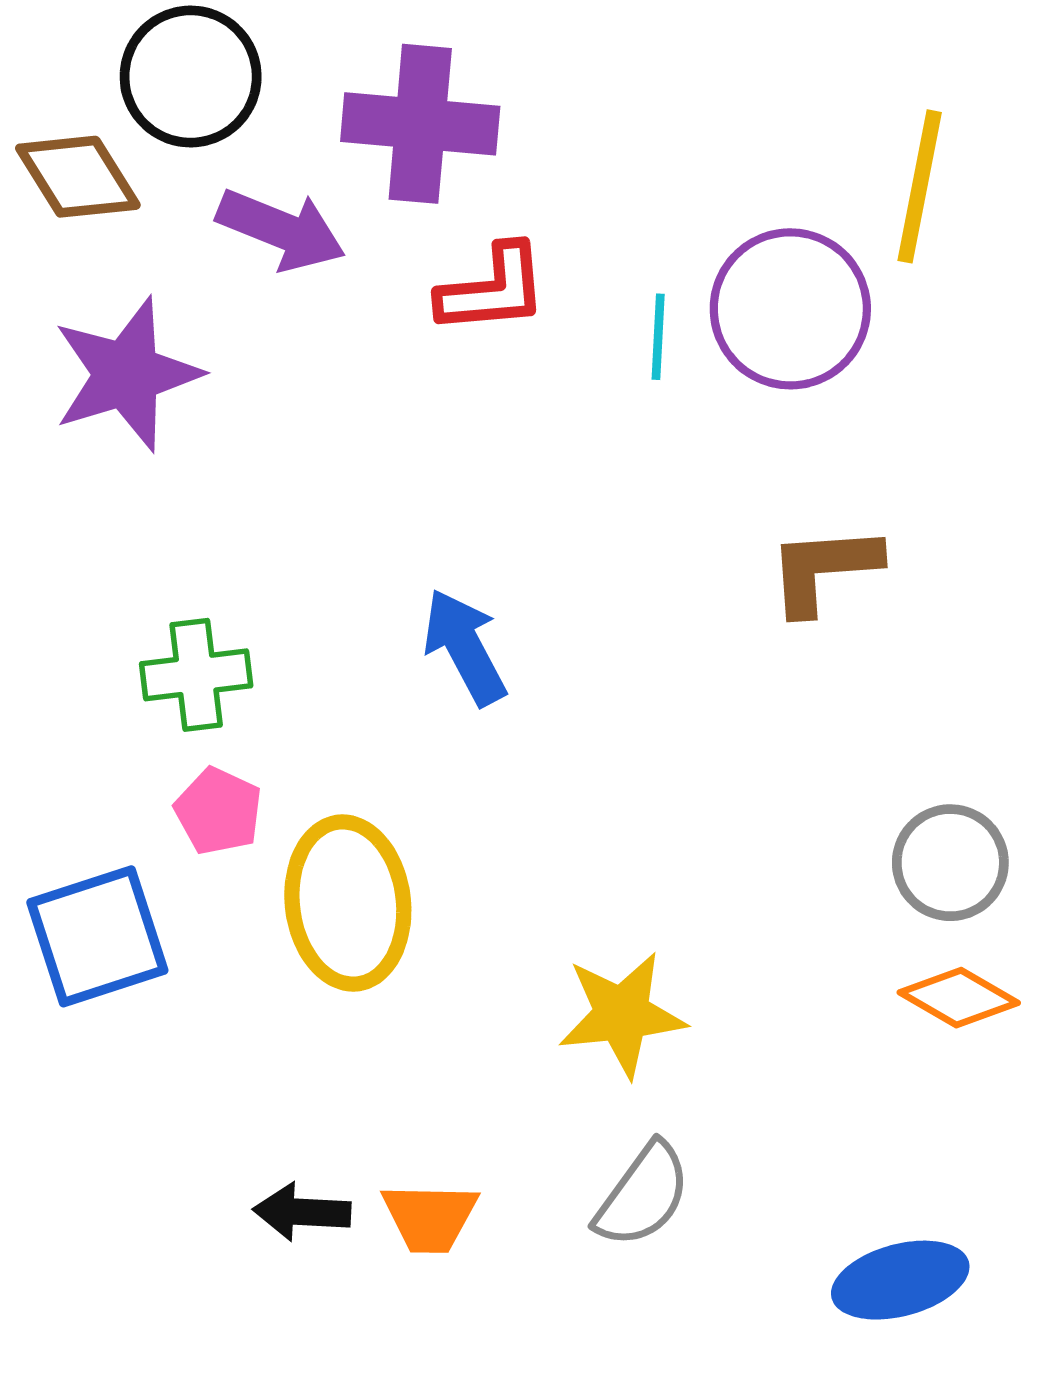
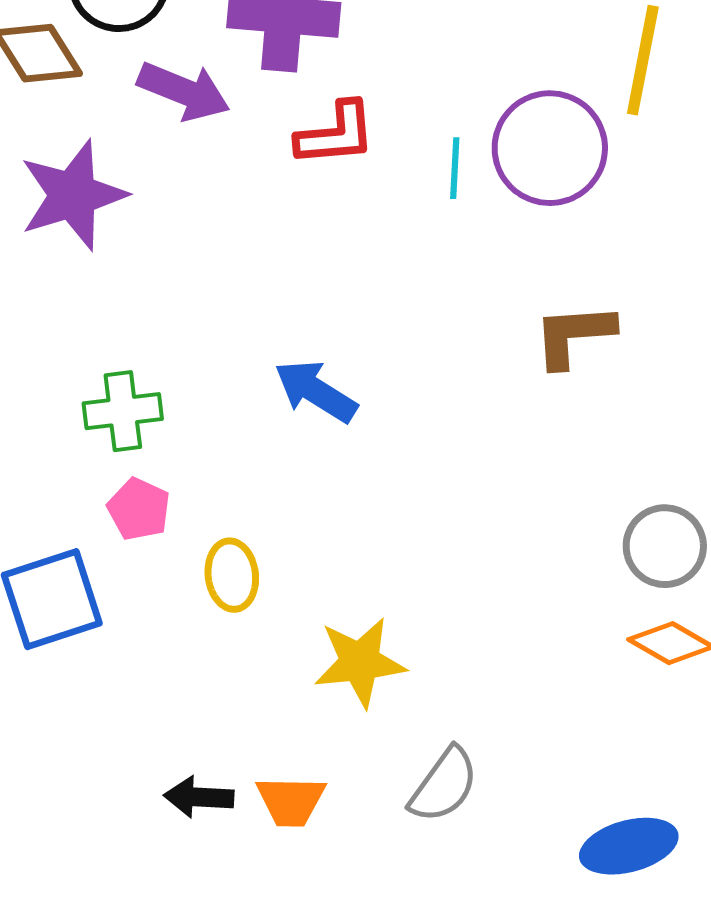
blue arrow: (465, 647) -> (316, 391), turned -30
yellow ellipse: (348, 903) -> (232, 575), size x0.6
yellow star: (622, 1014) -> (360, 662), moved

